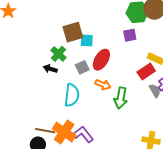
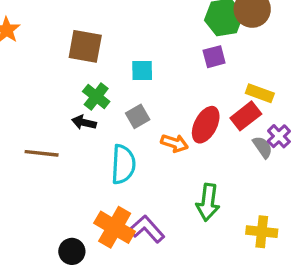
brown square: (73, 32) -> (85, 46), moved, turned 30
red ellipse: (101, 60) -> (206, 125), moved
green arrow: (121, 98) -> (208, 202), moved
brown line: (45, 131) -> (42, 153), moved

